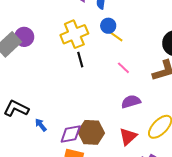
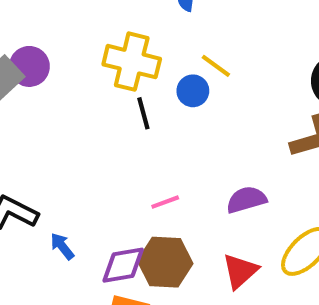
blue circle: (108, 26) -> (193, 91), moved
yellow cross: (74, 34) -> (132, 62), turned 36
pink line: (123, 68) -> (165, 202), moved, turned -64

